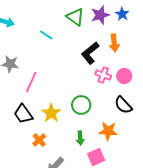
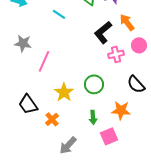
orange arrow: (114, 43) -> (127, 22), turned 150
pink cross: (103, 75) -> (116, 54), turned -35
pink circle: (124, 76) -> (139, 45), moved
black trapezoid: (23, 114) -> (28, 104), moved

